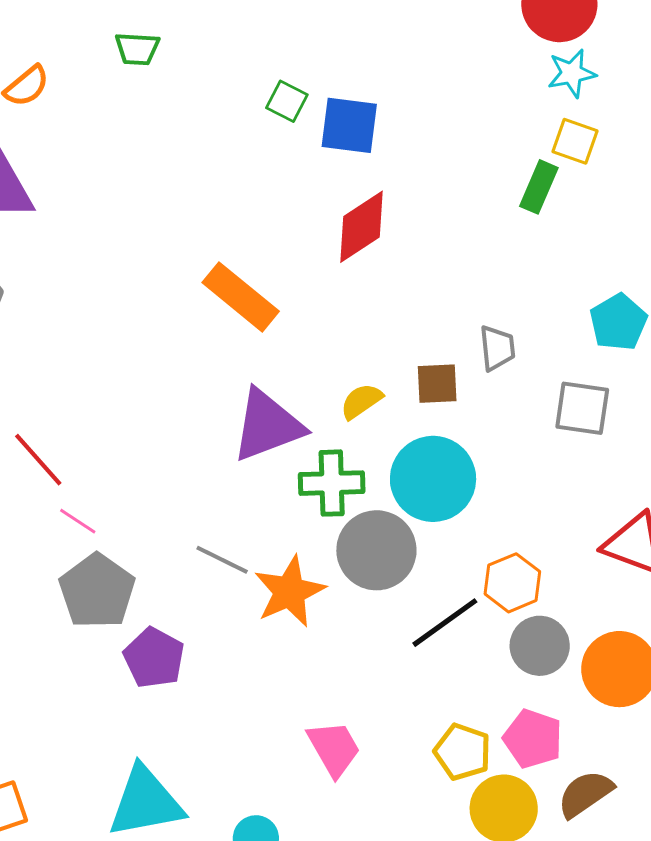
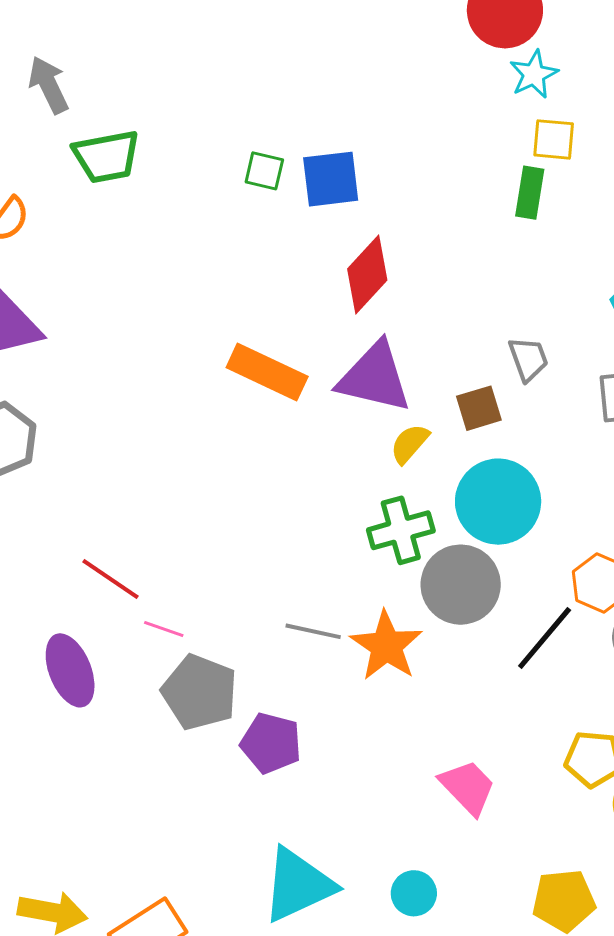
green trapezoid: (137, 49) -> (106, 156), size x1.5
purple triangle: (267, 425) -> (374, 377), moved, turned 48

